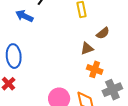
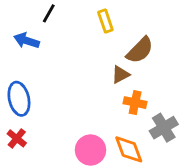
brown semicircle: (103, 33) -> (140, 50), size x1.5

